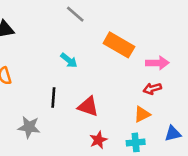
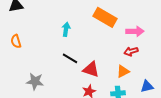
cyan arrow: (69, 60) -> (66, 29), turned -120
black line: (53, 98) -> (70, 58), moved, turned -63
red triangle: (88, 107) -> (91, 69), moved

